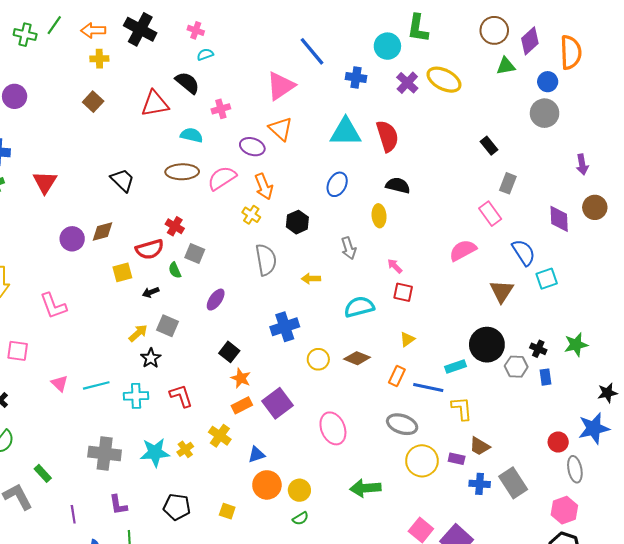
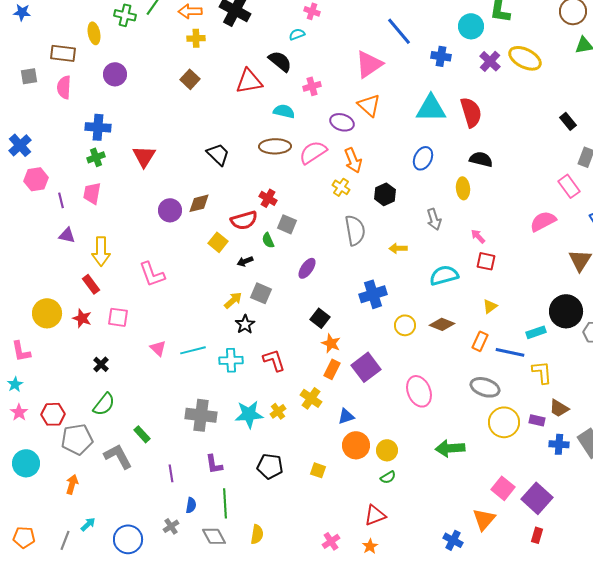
pink cross: (196, 30) -> (312, 11), moved
yellow square: (122, 272) -> (218, 242), turned -36
orange rectangle: (242, 405) -> (332, 369), turned -36

